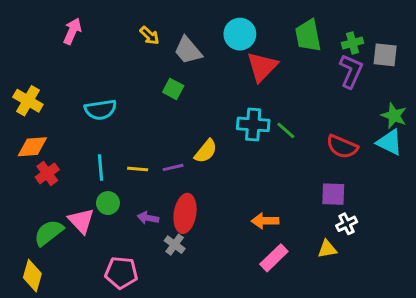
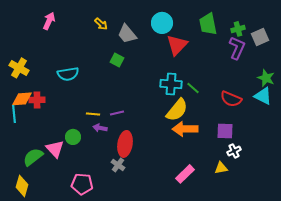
gray square: (385, 55) -> (260, 37), turned -30
yellow semicircle: (206, 151) -> (177, 110), moved, size x1.4
cyan line: (101, 167) -> (14, 114), moved
red cross: (47, 173) -> (37, 100), moved, turned 35
purple arrow: (148, 218) -> (100, 128), moved
orange arrow: (265, 221) -> (185, 129), moved, size x1.4

